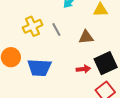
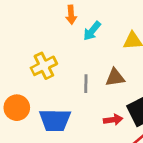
gray line: (56, 30) -> (86, 84), moved, turned 32

